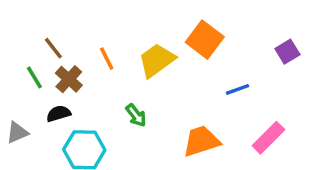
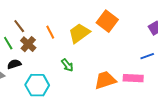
blue line: (237, 89) -> (147, 56), moved
black semicircle: (59, 114) -> (14, 64), moved
pink rectangle: (268, 138) -> (133, 78), moved, turned 48

